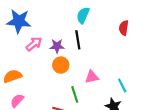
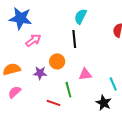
purple star: (57, 46) -> (40, 73), moved

